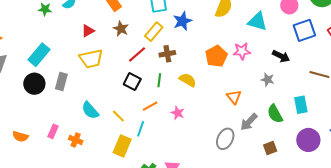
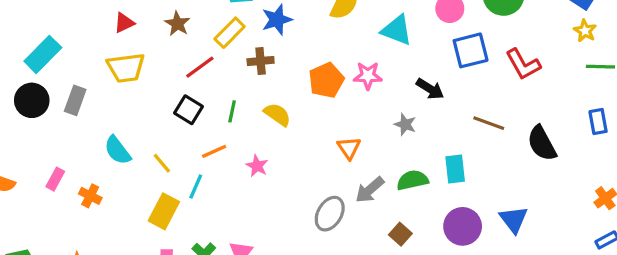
brown cross: (167, 54) -> (261, 61), moved
green semicircle: (275, 114) -> (413, 180), turned 102
brown square: (270, 148) -> (400, 234), turned -32

